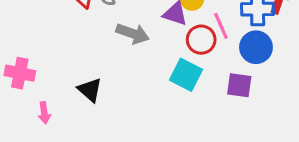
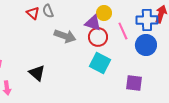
red circle: (201, 40) -> (98, 37), moved
purple square: (239, 85) -> (134, 83), moved

